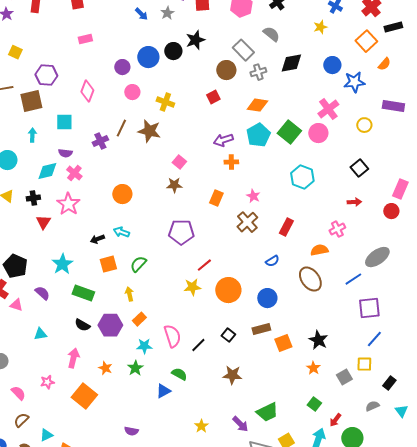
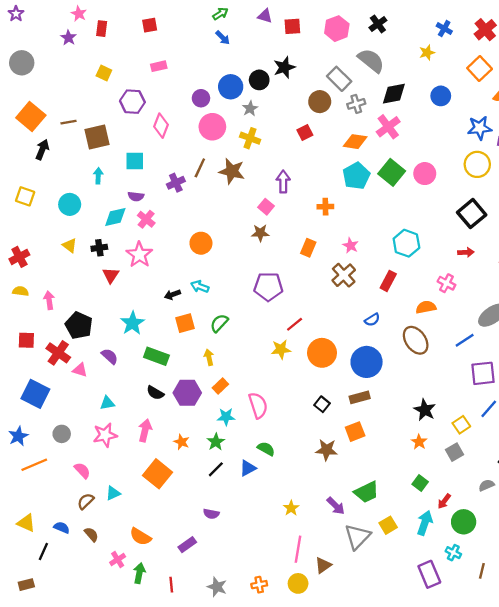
gray star: (167, 13) -> (250, 108), moved
gray semicircle: (271, 34) -> (371, 61), size x1.4
yellow square: (15, 52) -> (104, 73), moved
purple hexagon: (46, 75) -> (132, 102), moved
blue star: (354, 82) -> (480, 128), moved
pink circle: (132, 92) -> (212, 127), size x1.5
pink cross: (328, 109) -> (388, 127), moved
yellow circle: (364, 125) -> (477, 164), size x1.5
purple arrow: (223, 140) -> (283, 182), moved, turned 108
black square: (359, 168) -> (472, 214), size x1.4
cyan hexagon: (302, 177) -> (406, 243), moved
pink cross: (337, 229) -> (446, 283), turned -35
blue circle: (267, 298) -> (367, 362), size x1.4
orange square: (283, 343) -> (355, 432), moved
black line: (198, 345) -> (216, 469), moved
yellow square: (364, 364) -> (461, 425), moved, turned -35
pink star: (47, 382) -> (105, 435), moved, size x1.5
cyan triangle: (46, 435) -> (113, 493), moved

